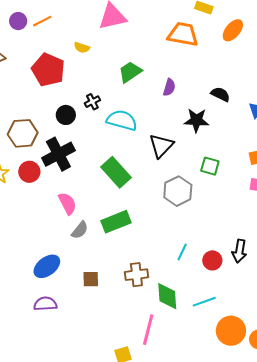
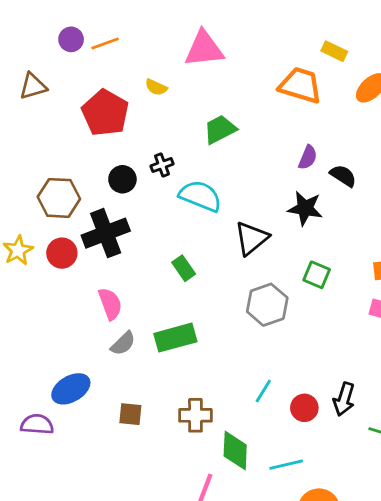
purple semicircle: (169, 87) -> (308, 157), moved
green rectangle: (116, 172) -> (184, 268), size x0.6
purple semicircle: (45, 304) -> (37, 424), moved

